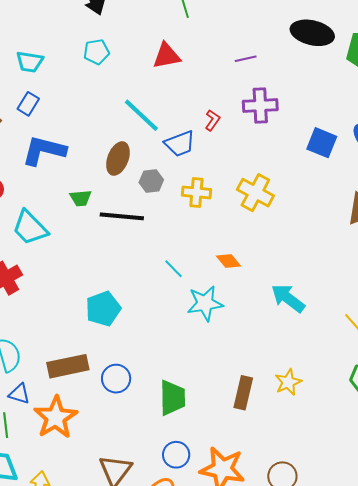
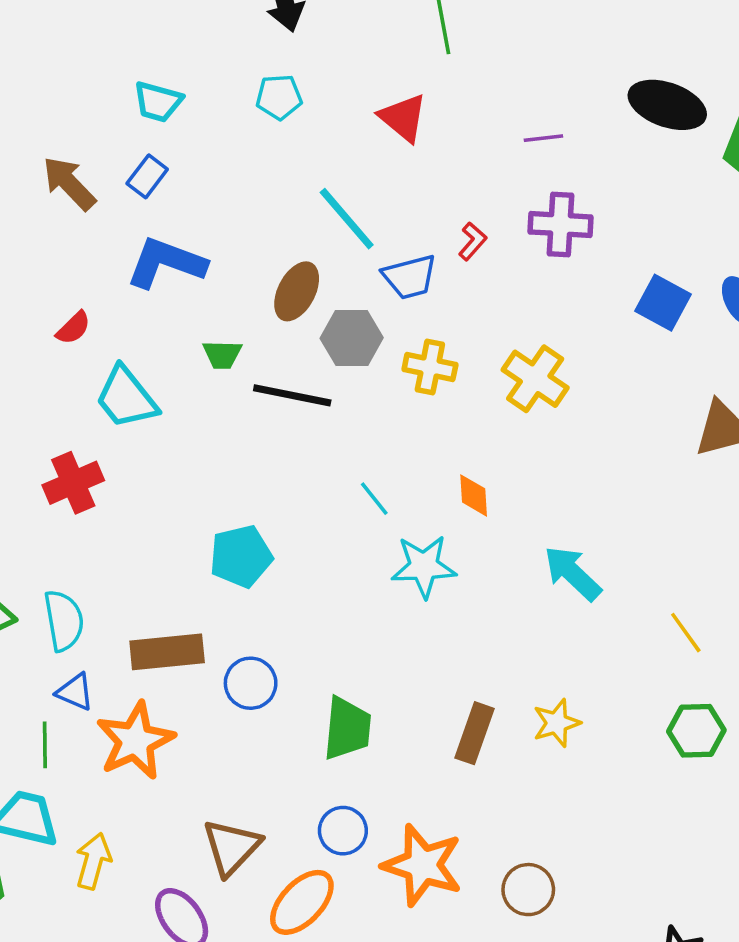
red triangle: (167, 56) -> (403, 118), turned 44
gray hexagon: (151, 181) -> (352, 338), size x1.4
orange diamond: (228, 261) -> (474, 495), turned 30

